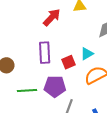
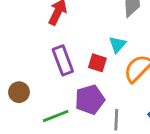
red square: (68, 62) -> (97, 63), turned -32

